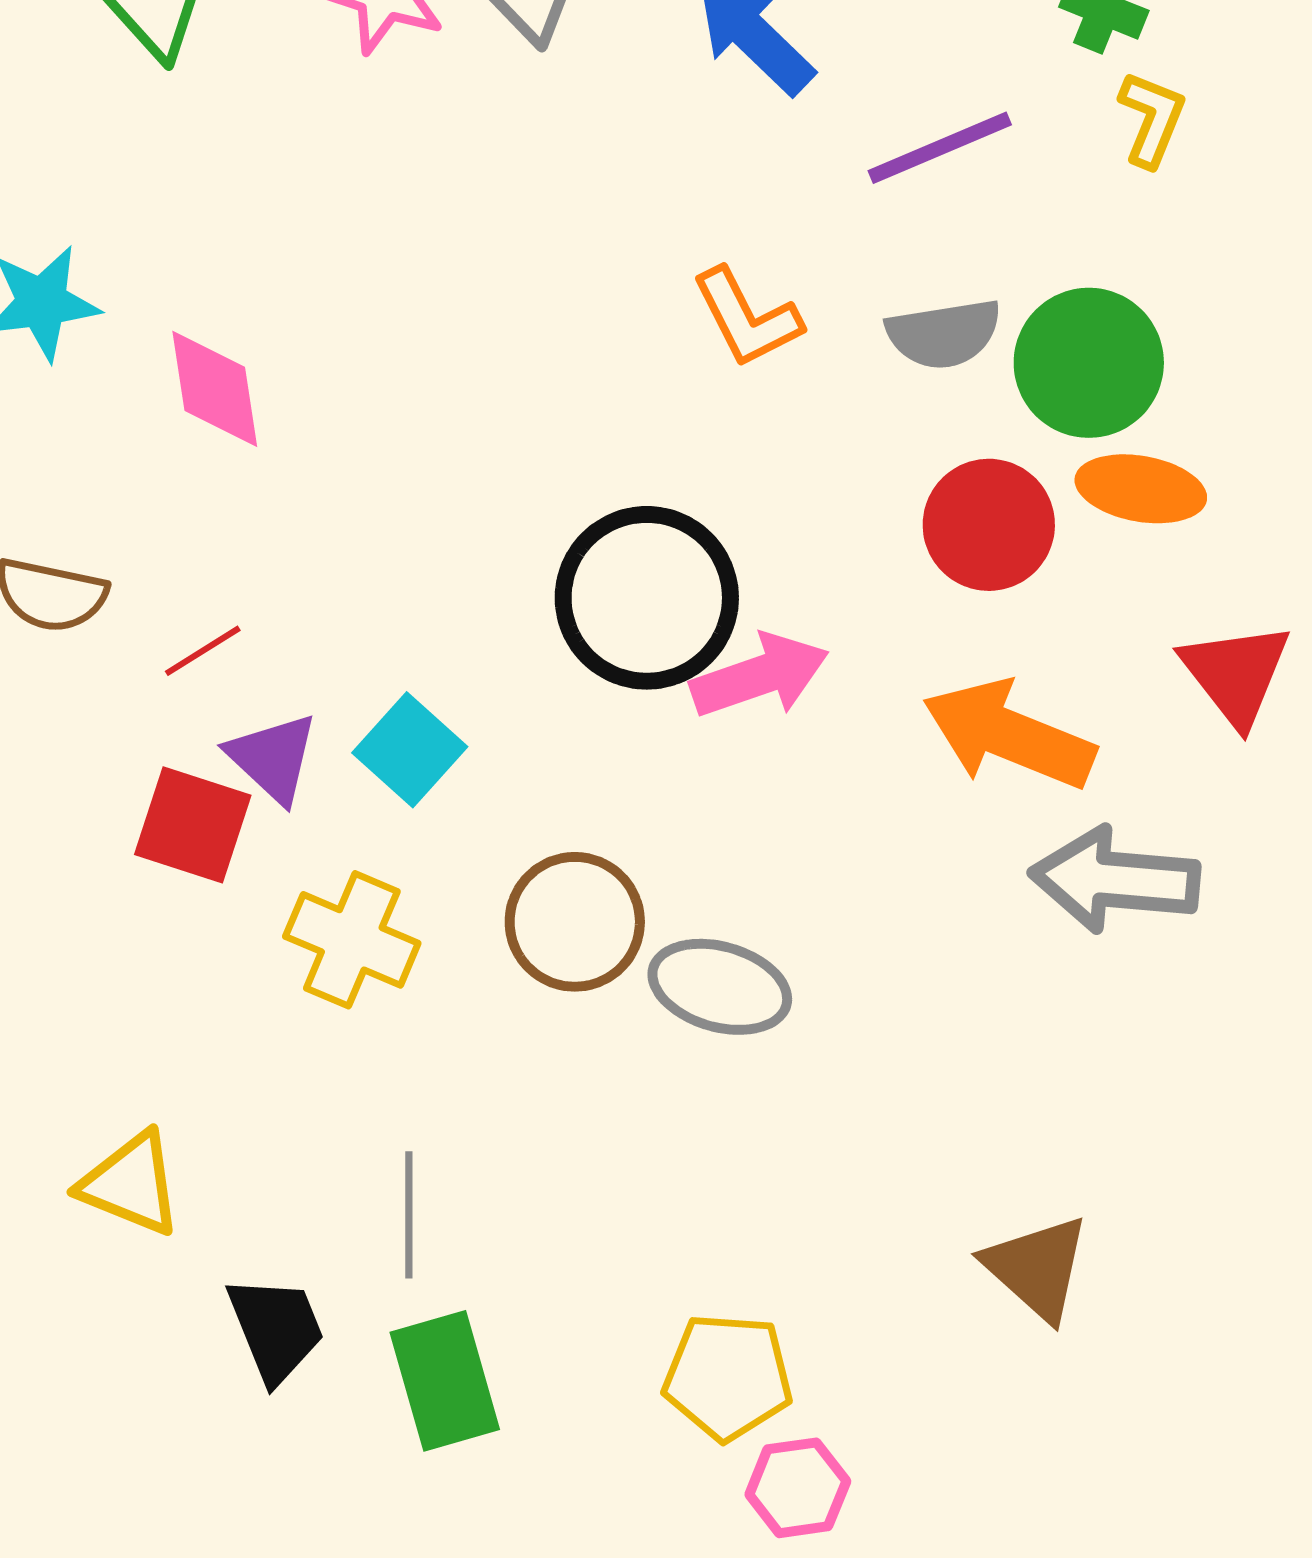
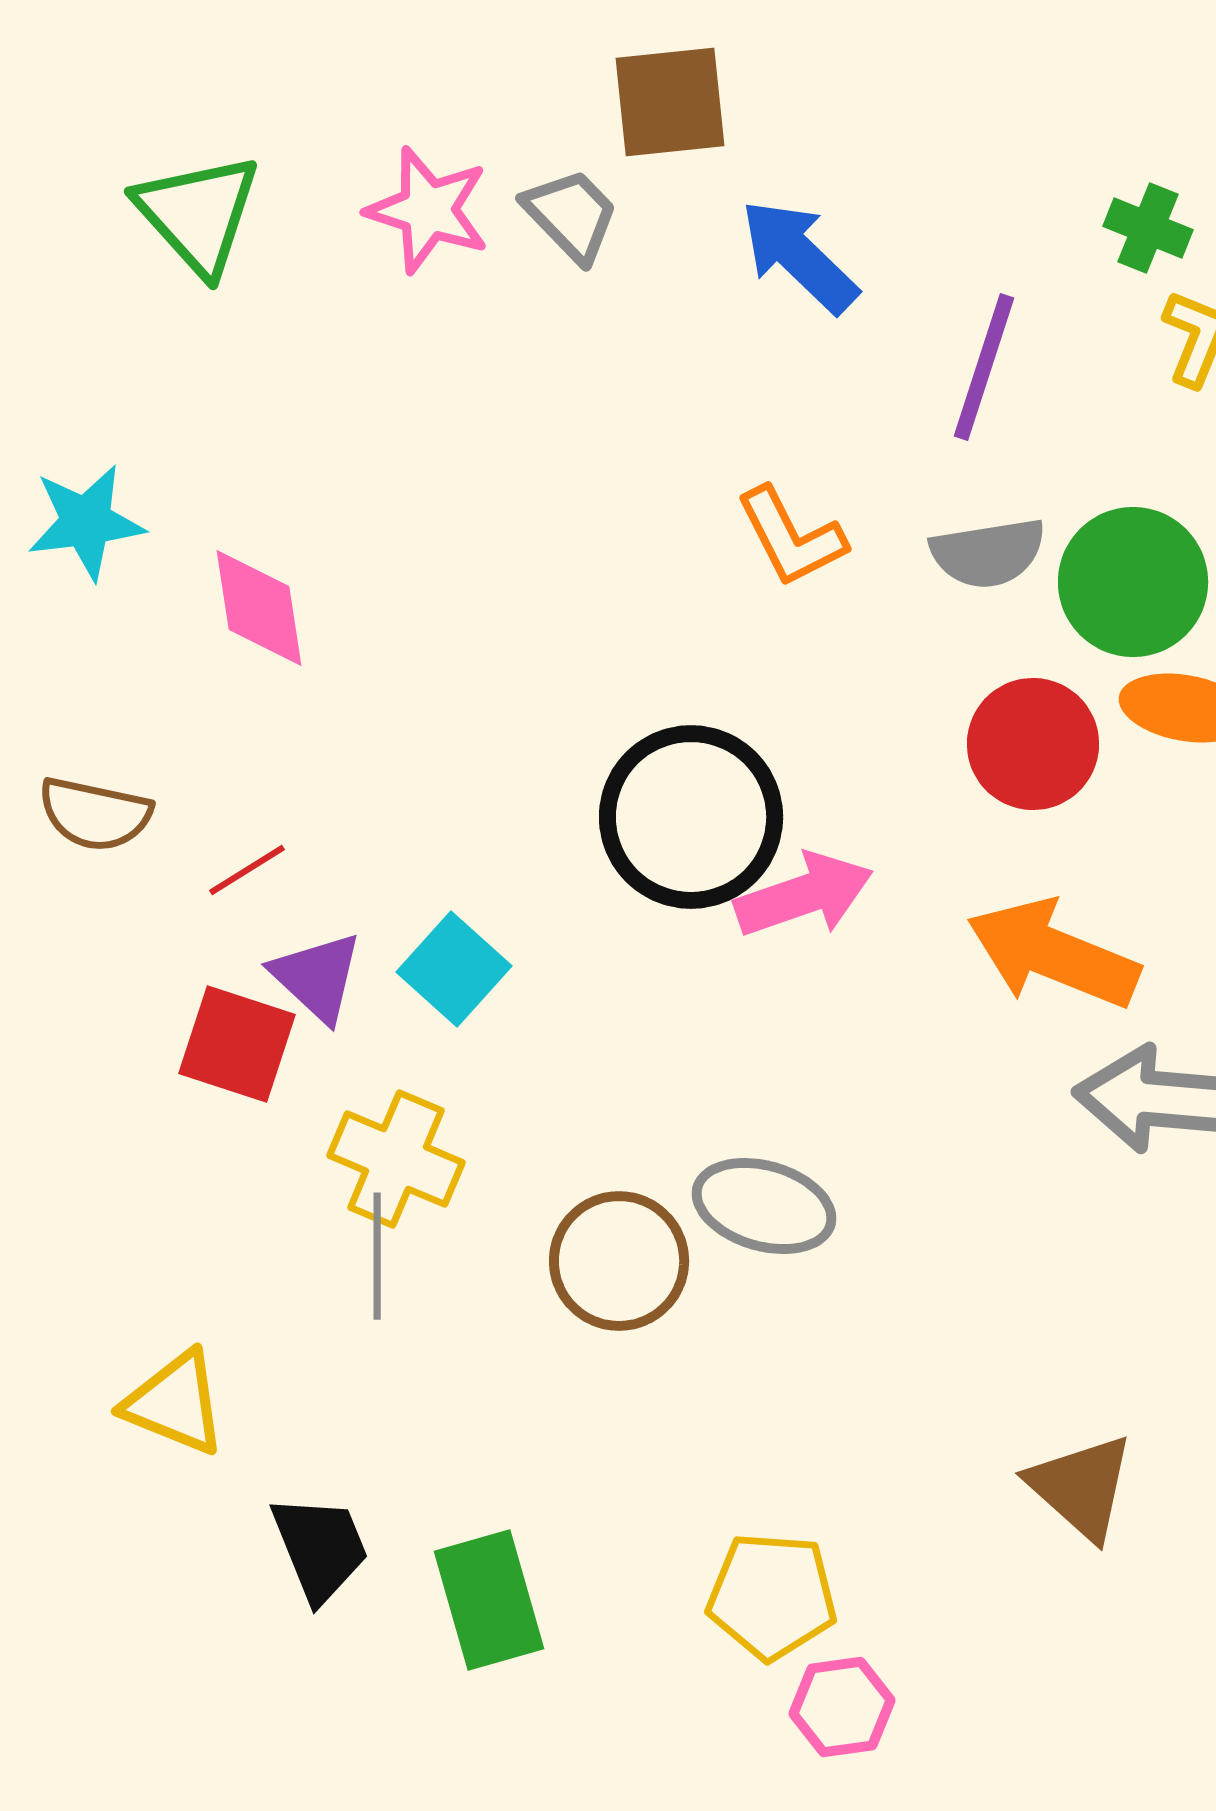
purple line: (940, 148) -> (984, 367), turned -49
brown circle: (575, 922) -> (619, 1261), moved
gray line: (409, 1215) -> (377, 1256), moved

